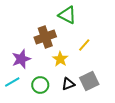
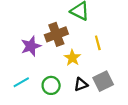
yellow line: (84, 45) -> (98, 43), turned -56
purple star: (21, 59) -> (31, 46), moved

